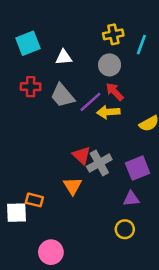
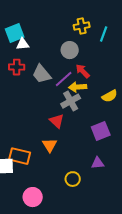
white triangle: (64, 57) -> (23, 44), moved
gray circle: (110, 65) -> (70, 50), moved
gray cross: (99, 163) -> (71, 101), moved
purple triangle: (131, 199) -> (98, 163), moved
orange rectangle: (34, 200) -> (20, 156), size x1.5
yellow circle: (125, 229) -> (73, 179), moved

